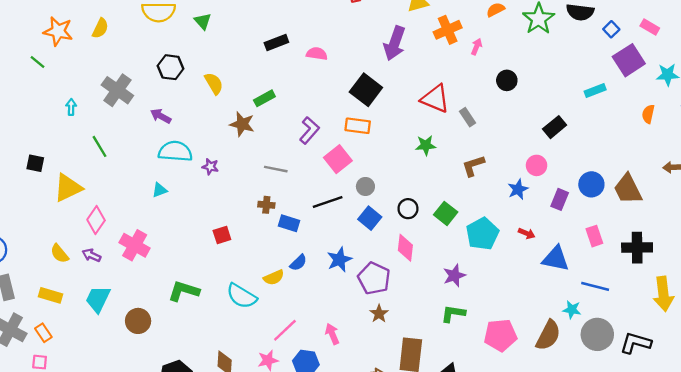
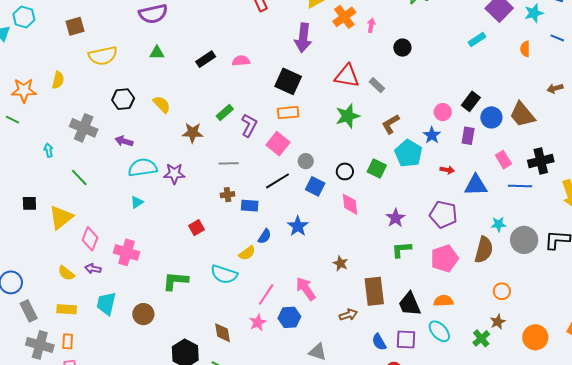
green triangle: (203, 21) -> (157, 53), moved, turned -35
green rectangle: (264, 98) -> (225, 113), moved
black rectangle: (555, 127) -> (471, 101), moved
green star: (426, 145) -> (348, 116), size x1.4
purple star: (210, 167) -> (174, 174), size x1.5
cyan pentagon: (482, 234) -> (408, 153), moved
purple pentagon: (374, 278) -> (443, 214), moved
blue line: (595, 286) -> (520, 186), moved
orange rectangle: (43, 333) -> (68, 341), turned 49
pink arrow: (332, 334) -> (306, 289), size x1.4

